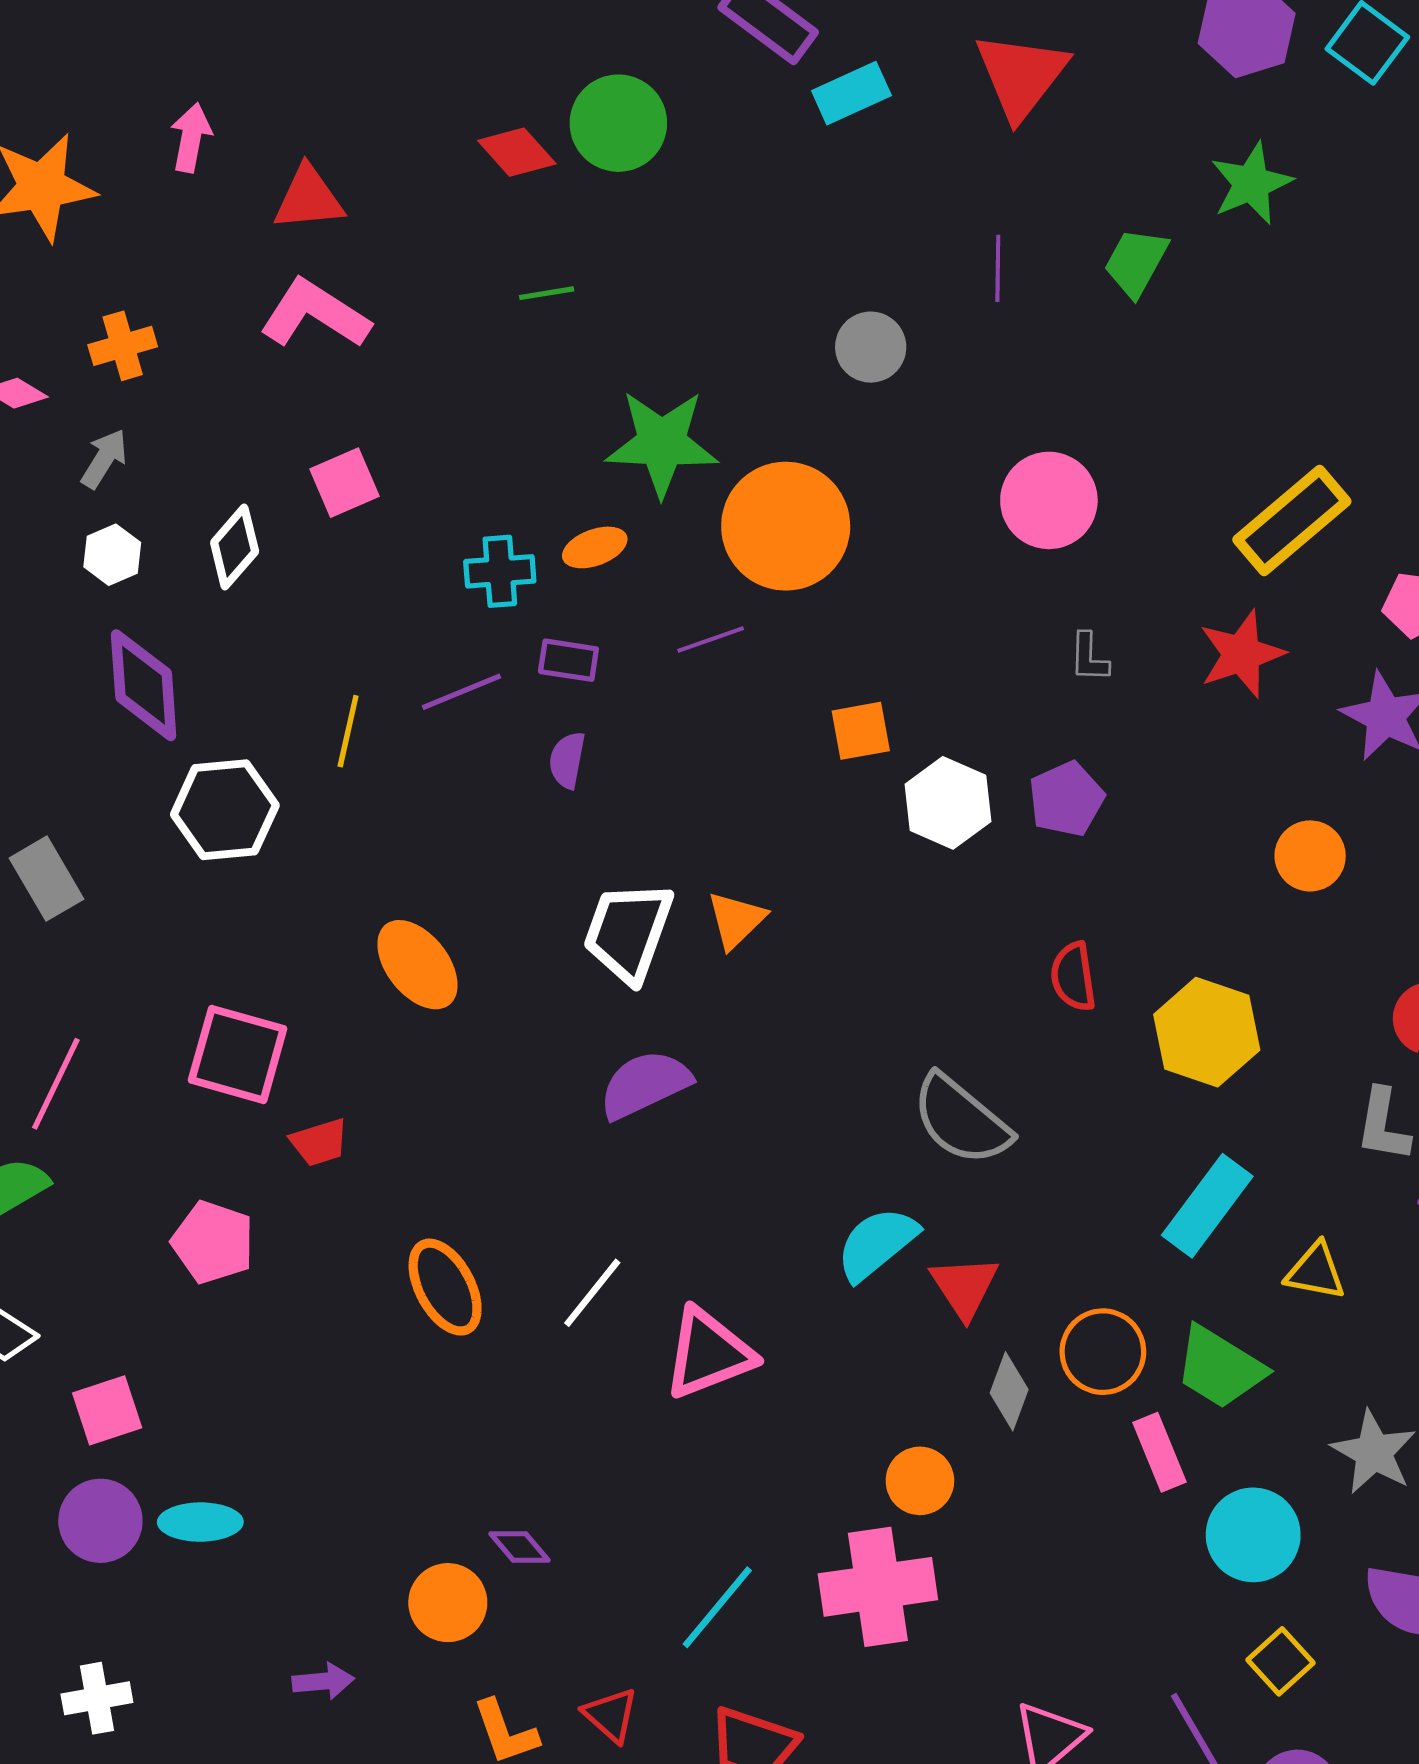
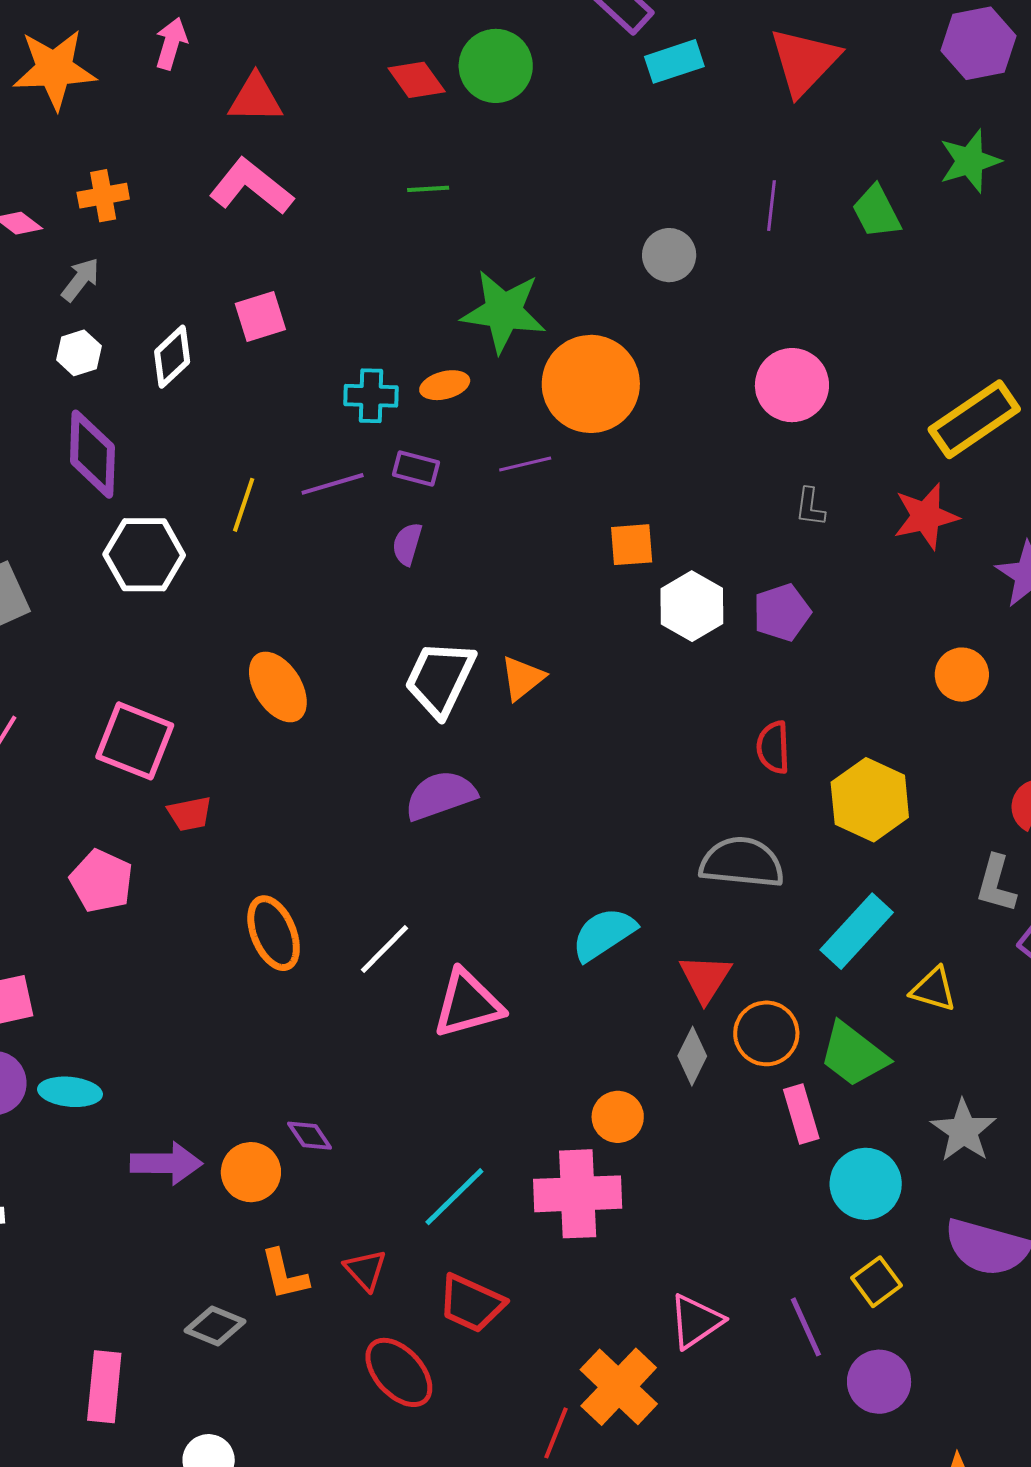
green trapezoid: (1136, 262) -> (876, 212), turned -62
gray semicircle: (961, 1120) -> (742, 862), moved, turned 140
red triangle: (964, 1287) -> (705, 978), moved
purple arrow: (323, 1681) -> (166, 1163), moved, size x1.5

